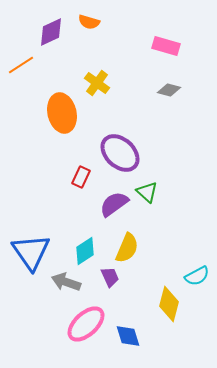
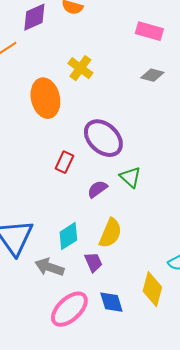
purple semicircle: (114, 204) -> (97, 189), size x0.7
blue diamond: (128, 336) -> (111, 302), moved

